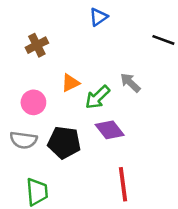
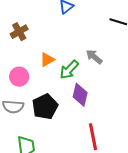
purple diamond: (110, 130) -> (80, 95), turned 55
black pentagon: (64, 142) -> (45, 107), turned -30

